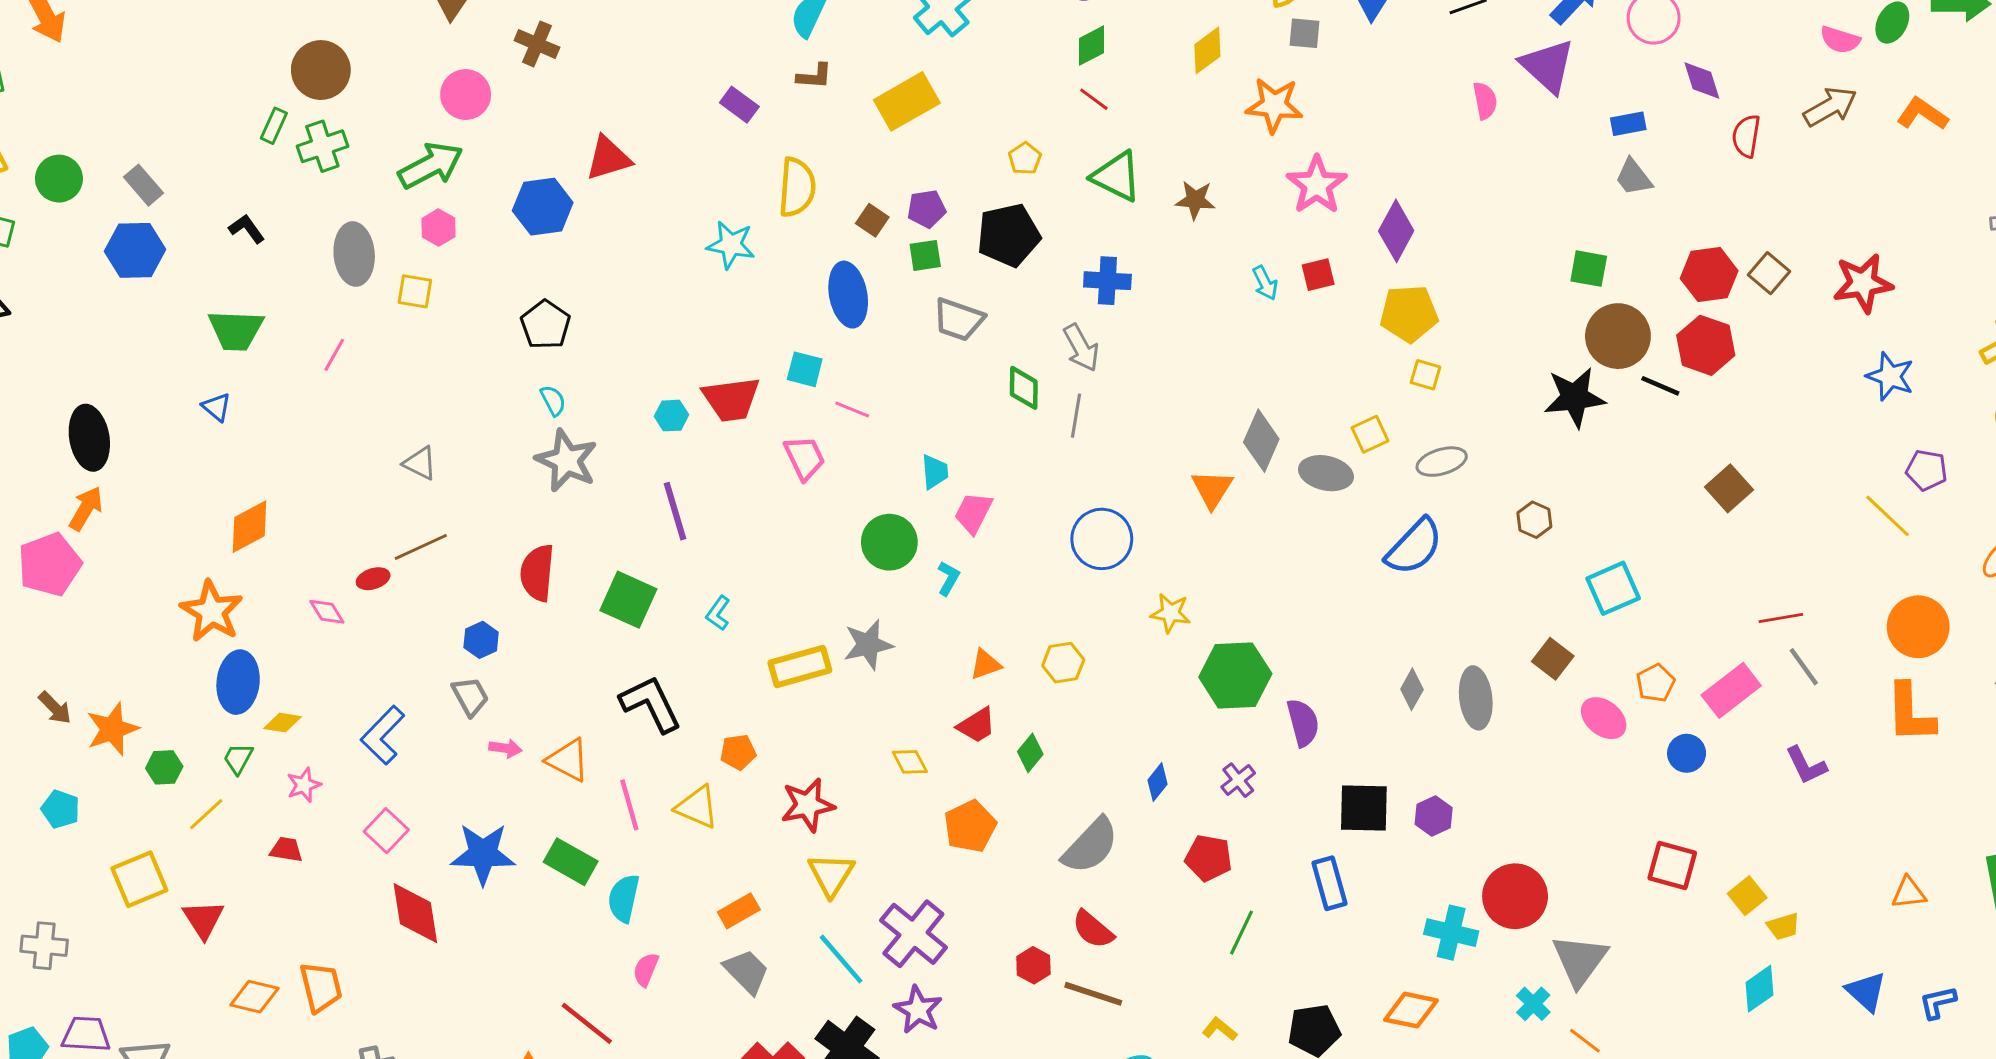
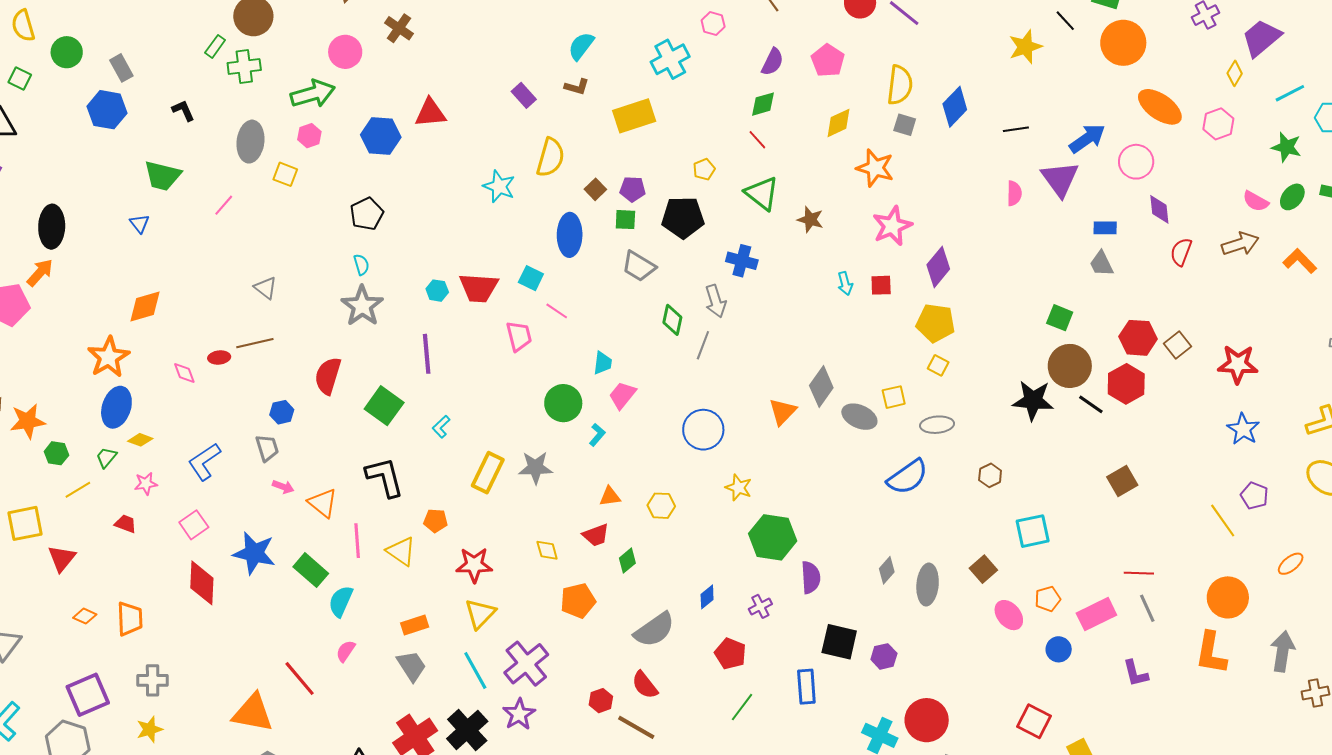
yellow rectangle: (800, 666) -> (488, 473), turned -60
orange diamond: (254, 997) -> (85, 616), size x0.7

